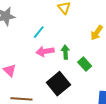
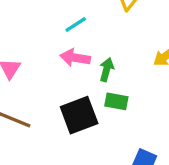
green rectangle: (85, 64) -> (116, 101), moved, turned -56

